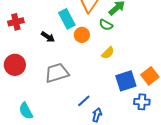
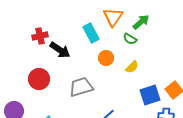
orange circle: (82, 35) -> (106, 58), moved
black arrow: (48, 37) -> (60, 50), moved, size x1.5

